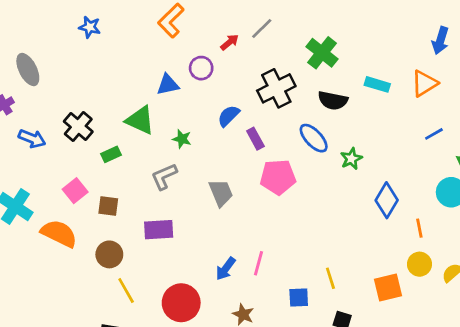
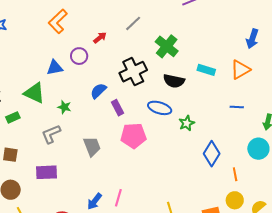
gray line: (262, 29) -> (133, 23), moved
blue line: (434, 134) -> (237, 107), moved, turned 32
blue ellipse: (314, 138) -> (160, 108), turned -30

